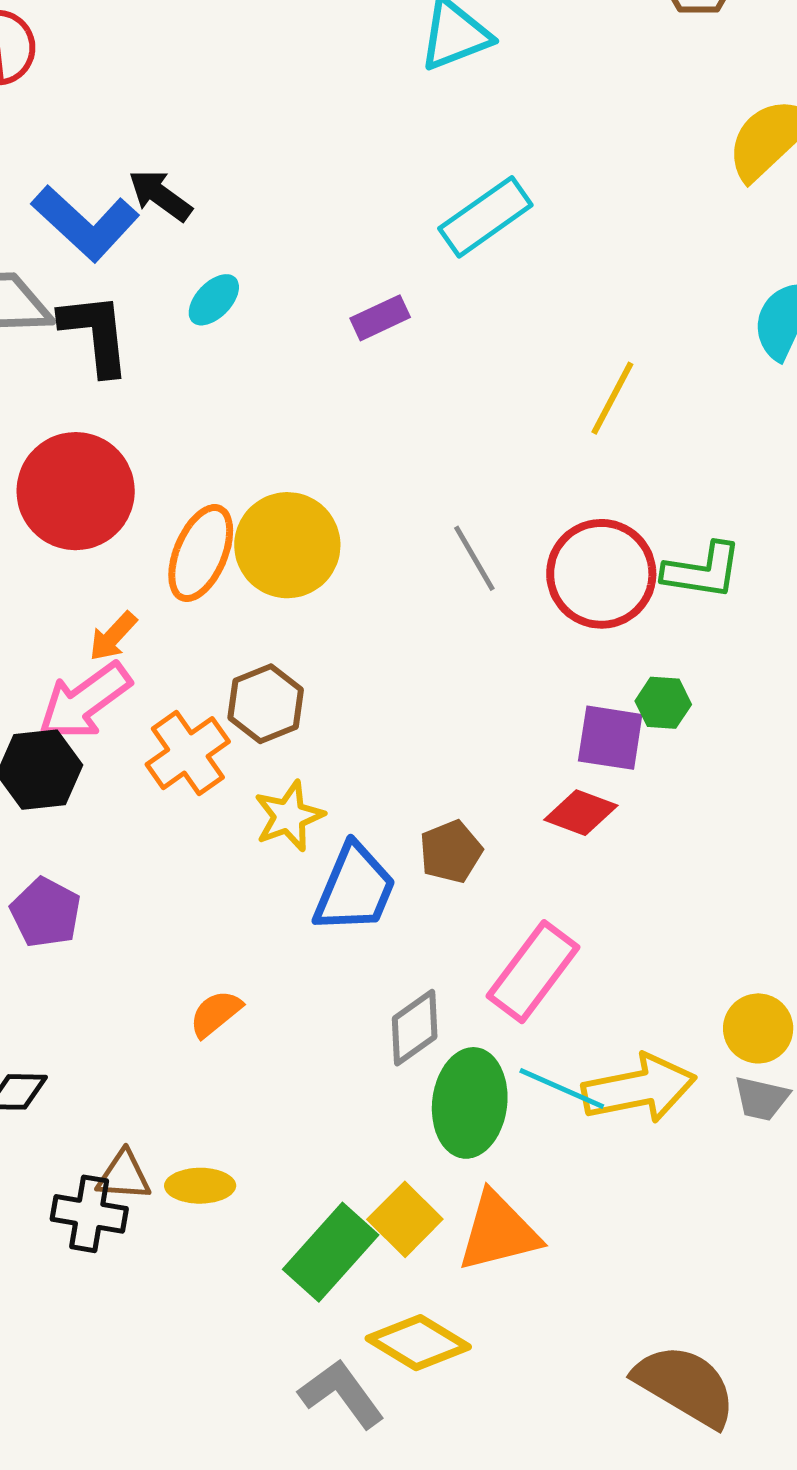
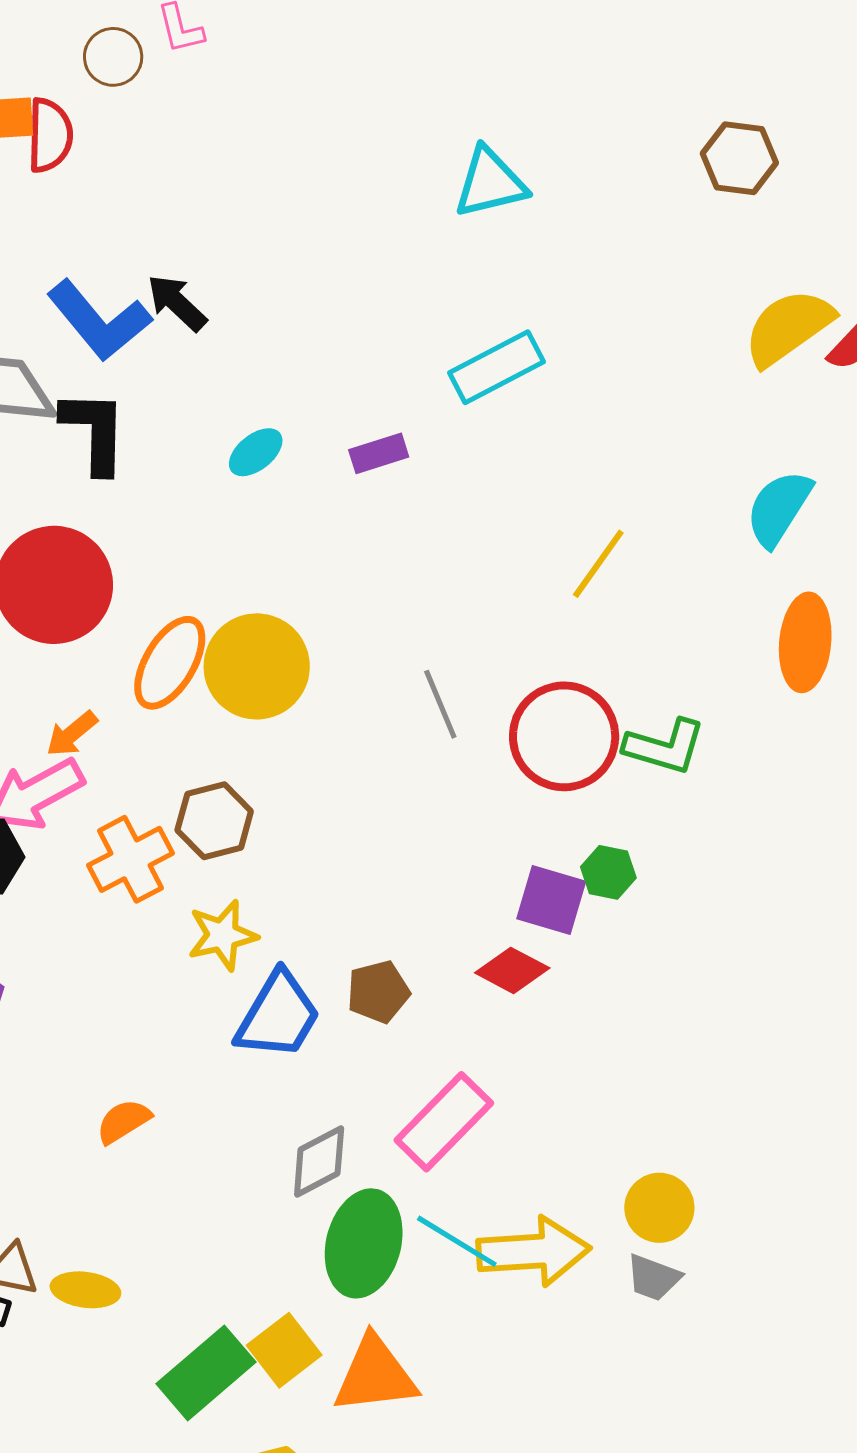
cyan ellipse: (214, 300) -> (256, 452), moved

